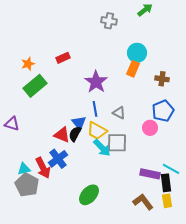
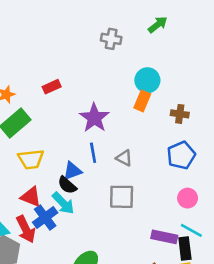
blue triangle: (79, 123) -> (72, 171), turned 49
pink circle: (150, 128) -> (188, 198), moved
yellow trapezoid: (97, 131) -> (31, 159), moved, turned -35
black semicircle: (75, 134) -> (67, 185), turned -77
red triangle: (62, 135) -> (31, 197), moved
cyan arrow: (102, 148) -> (63, 203), moved

